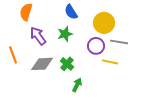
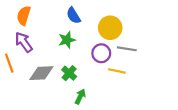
purple arrow: (38, 36) -> (24, 42), moved

